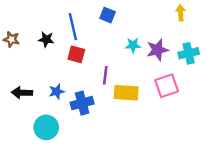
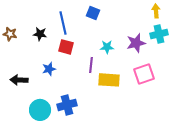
cyan star: (133, 45) -> (107, 47), moved
cyan cross: (189, 53) -> (159, 34), moved
blue star: (57, 91) -> (49, 69), moved
blue cross: (82, 103) -> (67, 105), moved

